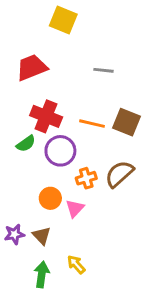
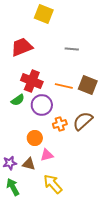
pink triangle: (75, 208) -> (47, 155), moved, turned 32
brown triangle: (42, 236) -> (29, 164), turned -32
yellow arrow: (76, 264) -> (53, 184), size x1.5
green arrow: (42, 274) -> (13, 187), moved, turned -36

